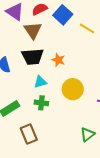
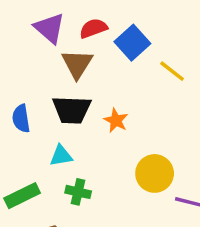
cyan triangle: (40, 82) -> (61, 156), moved
yellow circle: (73, 89) -> (155, 173), moved

